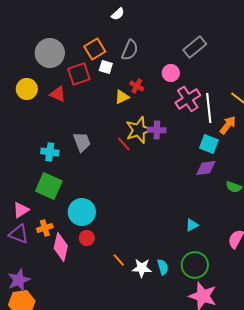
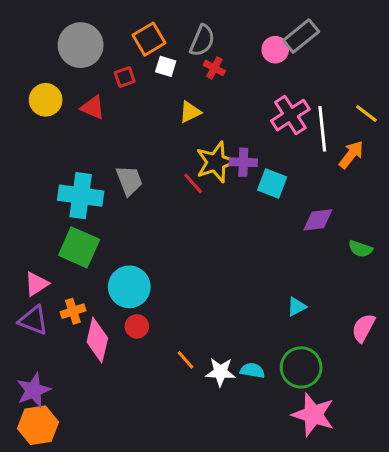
pink circle: (171, 73) -> (275, 50), moved
red square: (79, 74) -> (125, 77), size x0.6
red cross: (137, 86) -> (214, 68), moved
cyan square: (209, 144) -> (272, 183), moved
cyan cross: (50, 152) -> (81, 196), size x1.6
cyan semicircle: (163, 267) -> (252, 370), turned -63

